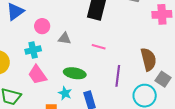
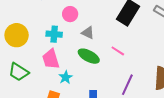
green ellipse: (75, 73) -> (89, 56), moved
cyan star: (65, 93) -> (66, 77), moved

